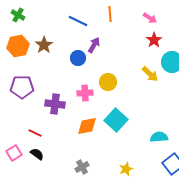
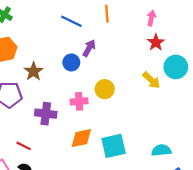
pink arrow: (150, 18) -> (151, 18), turned -112
brown star: (44, 45) -> (34, 71), moved
cyan square: (116, 120) -> (114, 146), moved, turned 35

